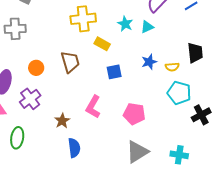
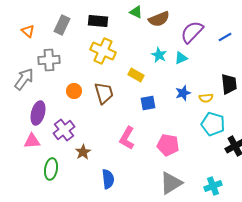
yellow cross: (83, 19) -> (103, 51), moved, turned 30
orange circle: (36, 68) -> (74, 91), moved
brown star: (62, 121) -> (83, 152), moved
cyan cross: (179, 155) -> (213, 186), turned -30

